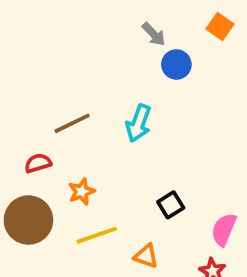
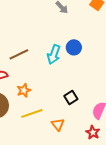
blue circle: (176, 64) -> (74, 47), moved
orange triangle: (146, 256) -> (58, 124), turned 32

